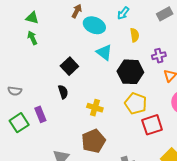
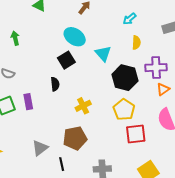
cyan ellipse: (94, 25) -> (75, 37), moved
green arrow: (32, 38) -> (15, 38), moved
purple cross: (159, 56) -> (156, 68), size x1.5
yellow cross: (95, 108) -> (83, 106), turned 35

